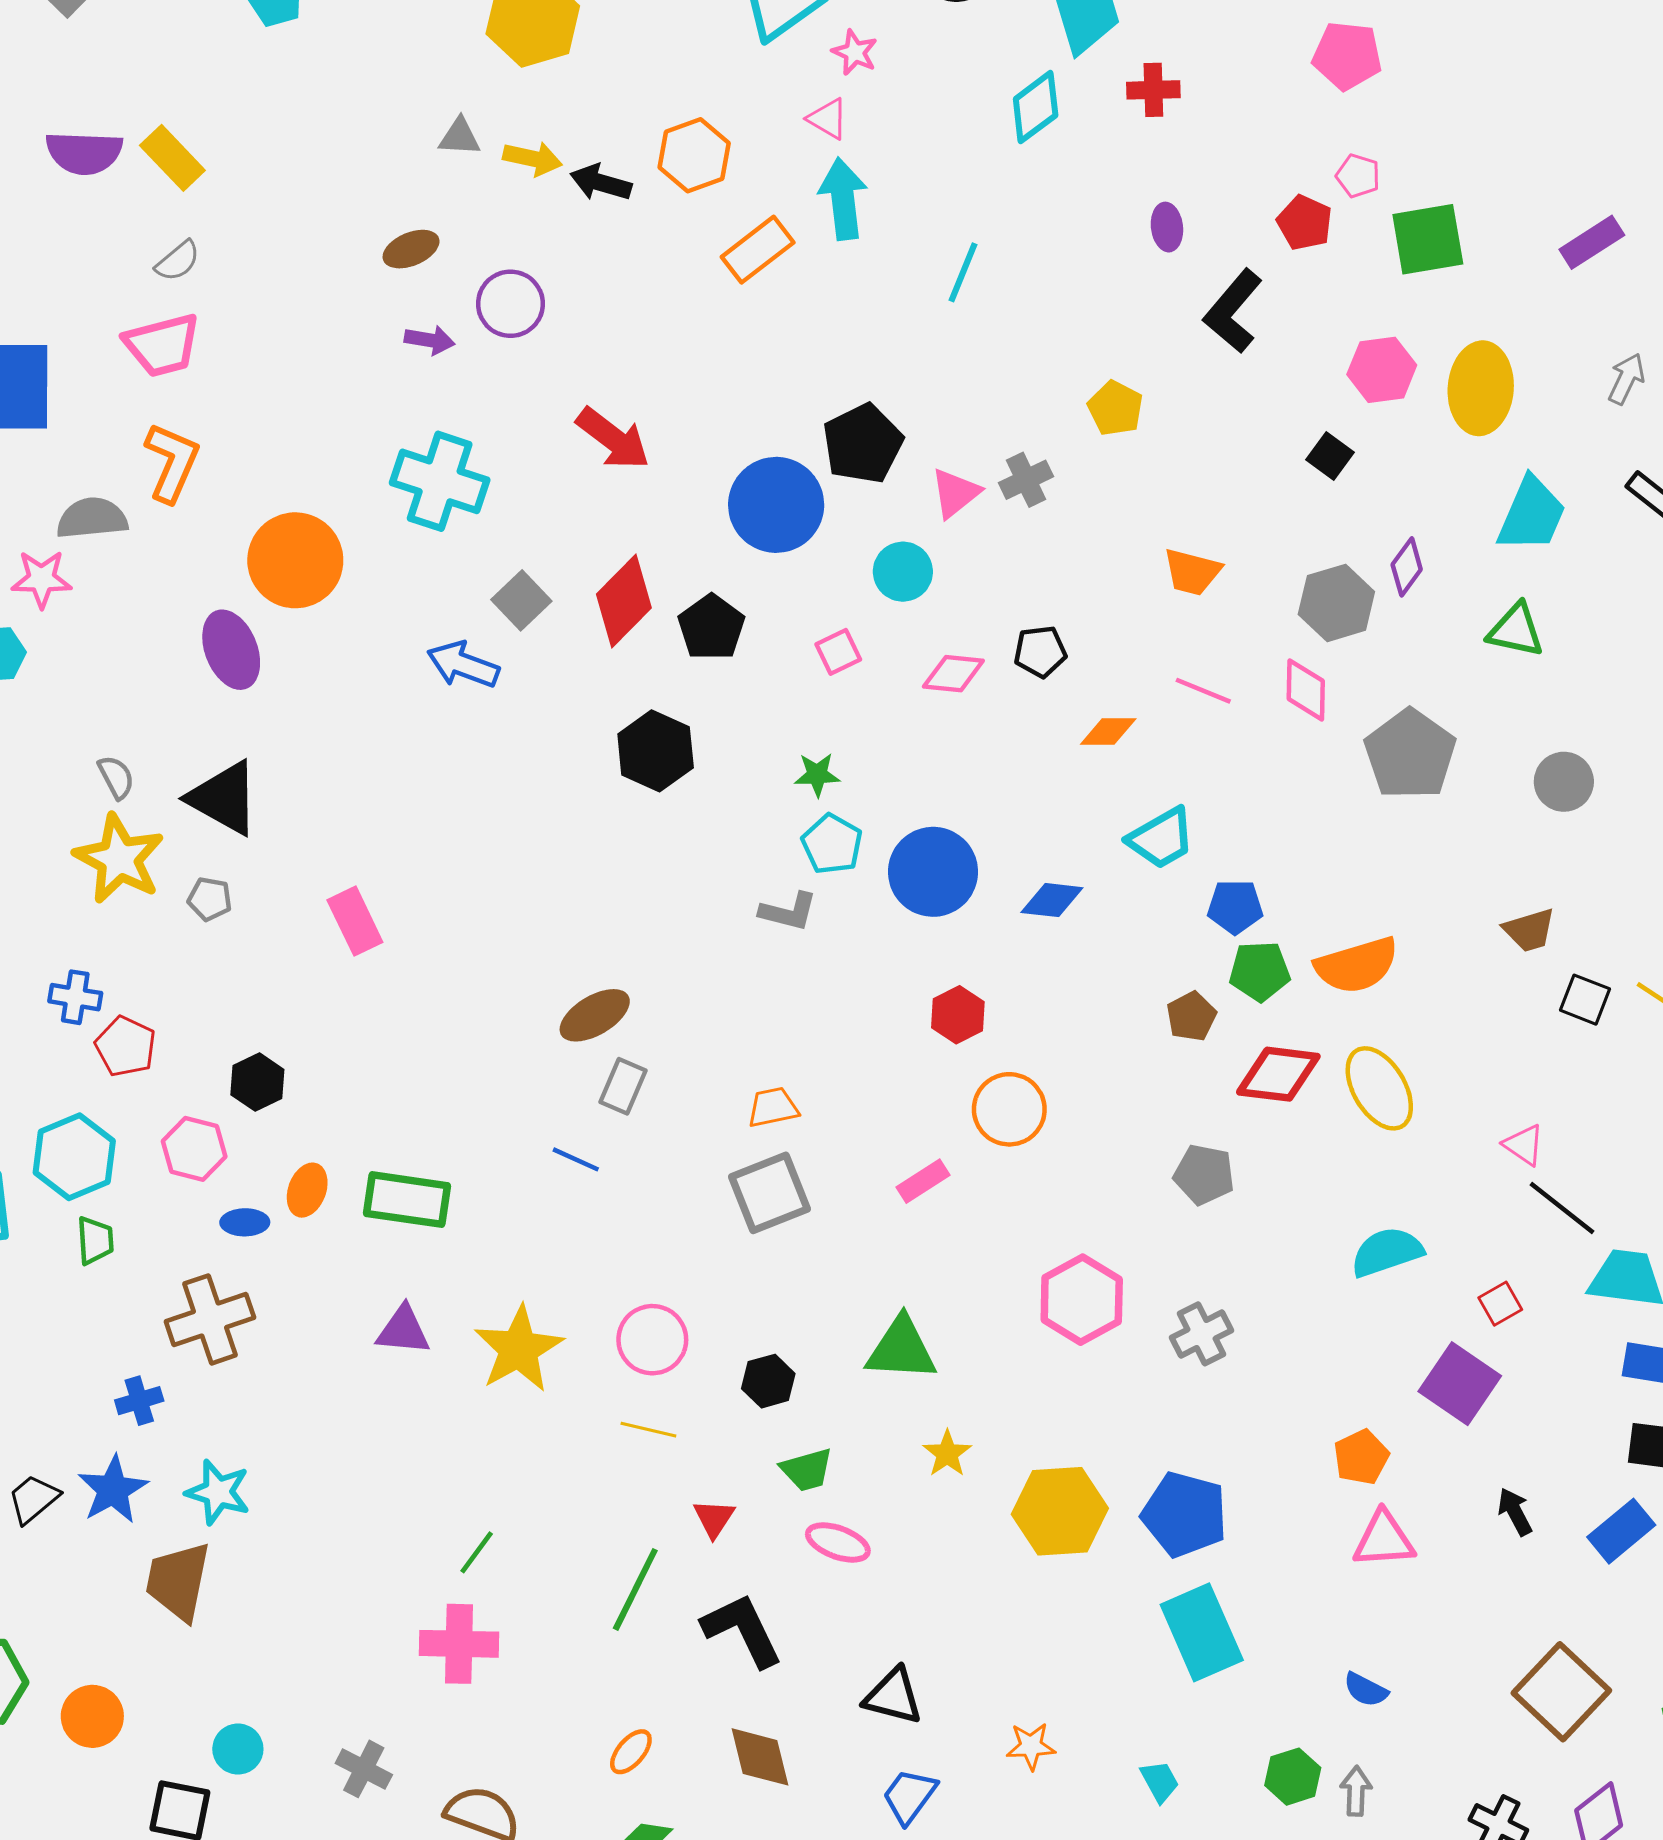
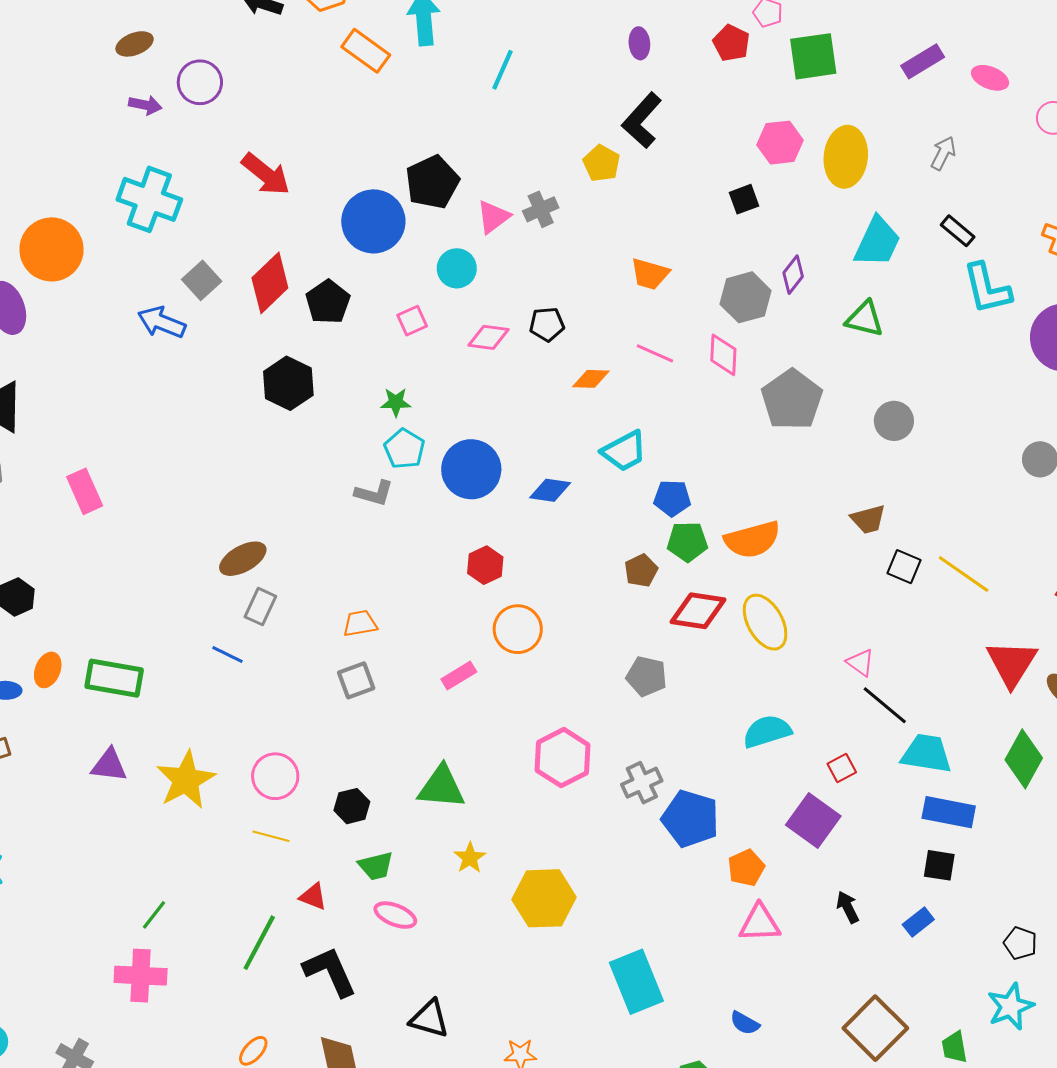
orange rectangle: (758, 250) -> (366, 51), turned 72
black L-shape: (1233, 311) -> (642, 120), moved
black square: (1330, 456) -> (744, 199), turned 32
gray square: (769, 1193) -> (356, 680), size x0.7
blue pentagon: (1185, 1514) -> (690, 819), moved
red triangle: (714, 1518) -> (313, 897), turned -44
blue rectangle: (1621, 1531) -> (918, 922), size x0.7

